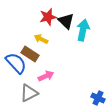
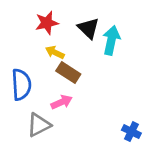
red star: (48, 17) -> (47, 23), moved
brown rectangle: (30, 54) -> (68, 72), moved
blue semicircle: (16, 63) -> (21, 85), turned 40

